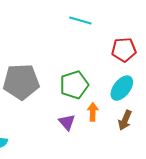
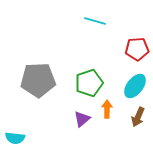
purple triangle: (67, 122) -> (82, 119), turned 30

